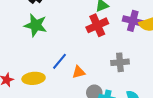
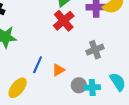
yellow ellipse: (34, 78) -> (18, 88), turned -30

